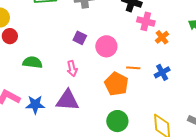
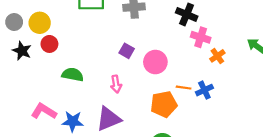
blue cross: (162, 72) -> (204, 90), moved
orange pentagon: (116, 84) -> (164, 104), turned 30
purple triangle: (67, 100) -> (109, 119), turned -30

